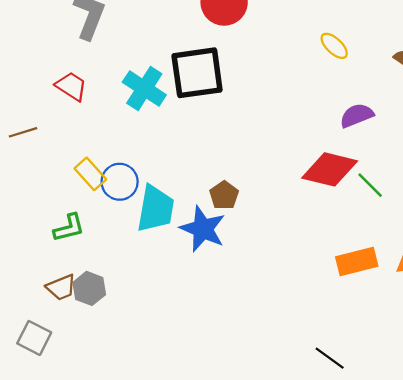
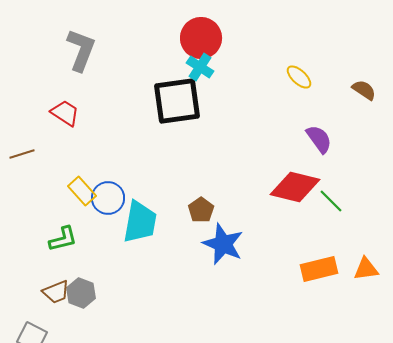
cyan cross: (144, 89) -> (200, 67), moved, size x0.7
purple semicircle: (357, 115) -> (319, 139), turned 76
blue star: (203, 229) -> (223, 244), moved

